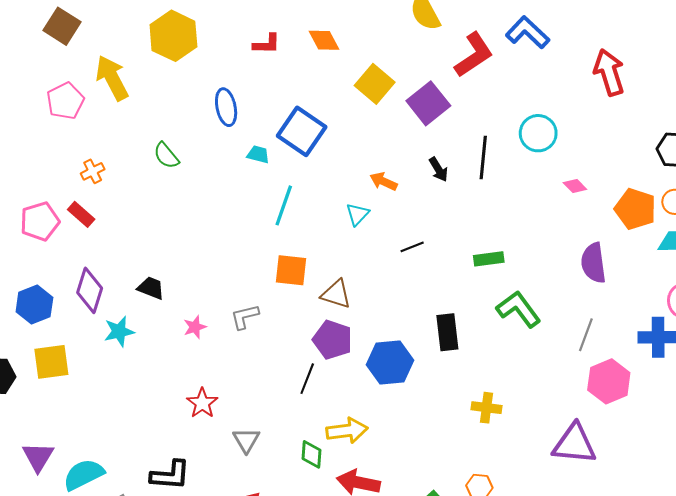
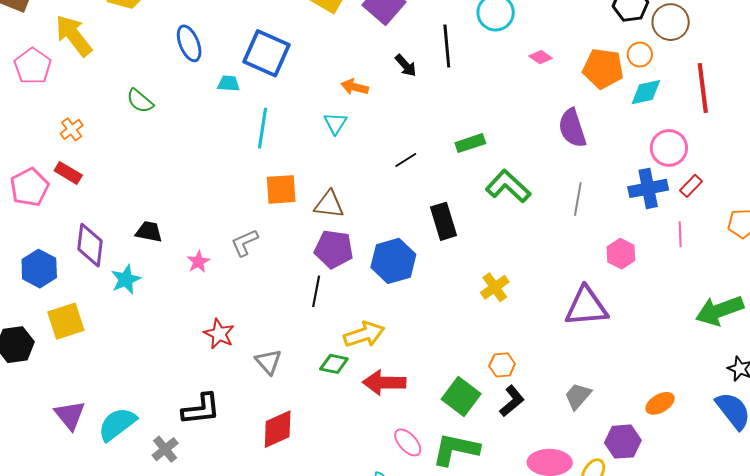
black line: (412, 247) -> (406, 160), moved
pink hexagon: (609, 381) -> (621, 254), moved, size x0.7
yellow cross: (486, 408) -> (495, 287), turned -32
green diamond: (312, 454) -> (334, 364), turned -72

